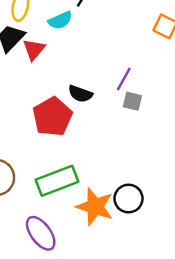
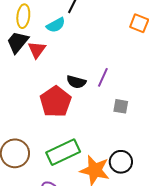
purple line: (124, 79) -> (103, 77), moved
gray square: (132, 101) -> (121, 106), moved

